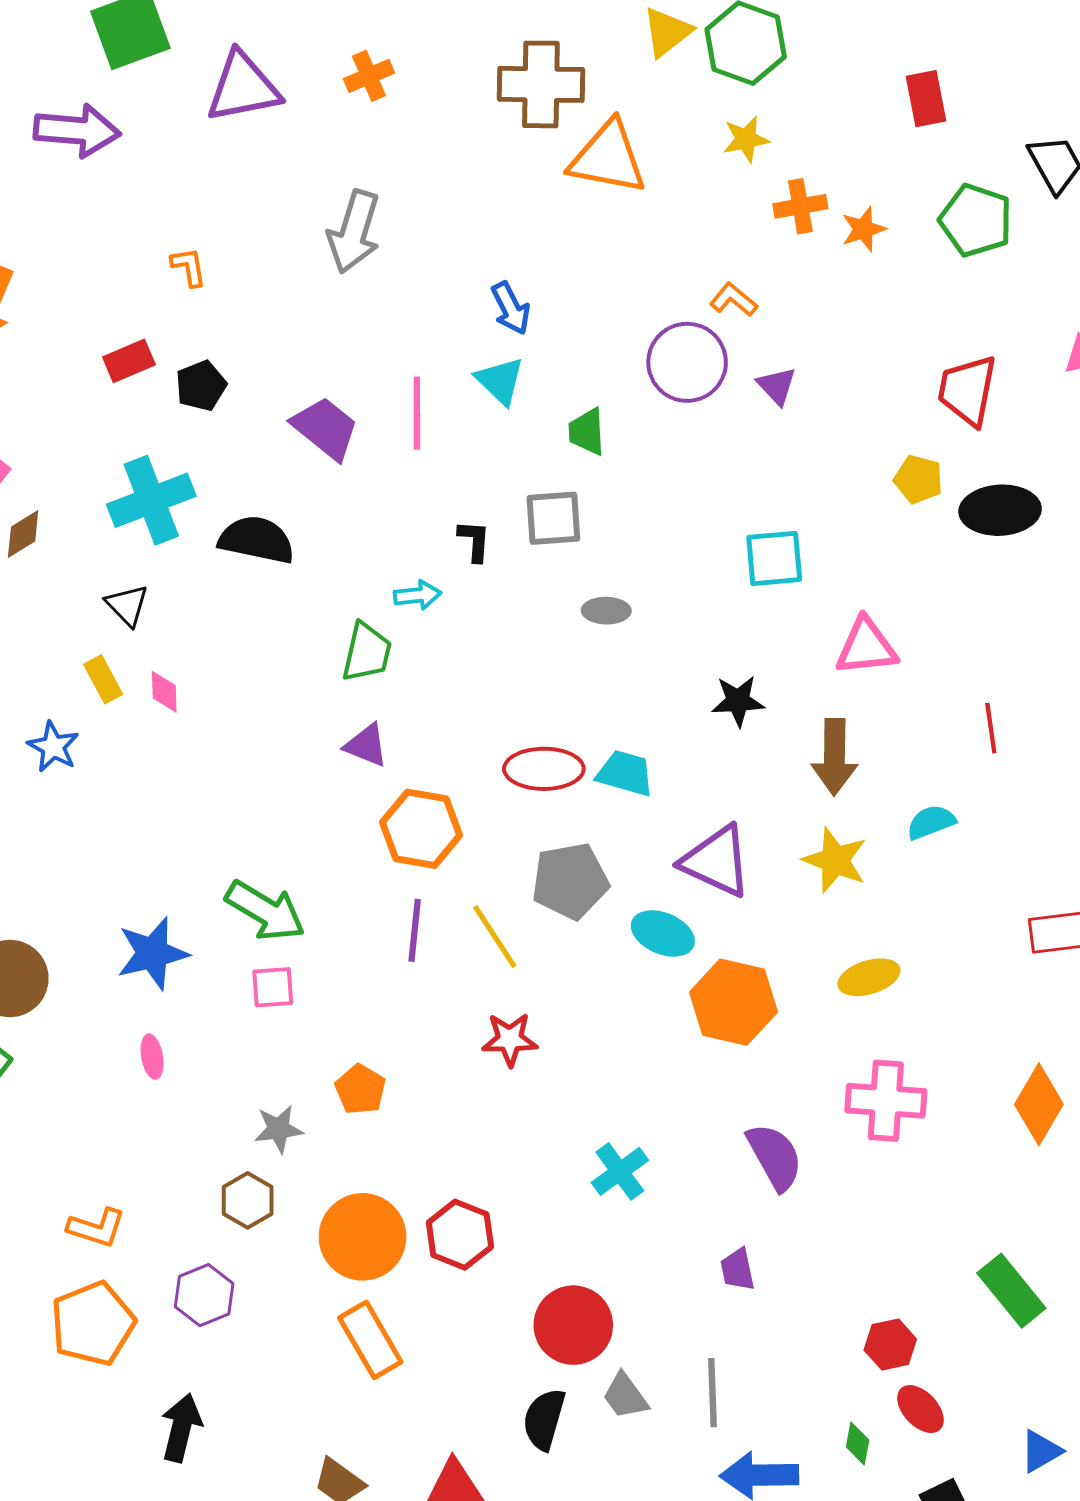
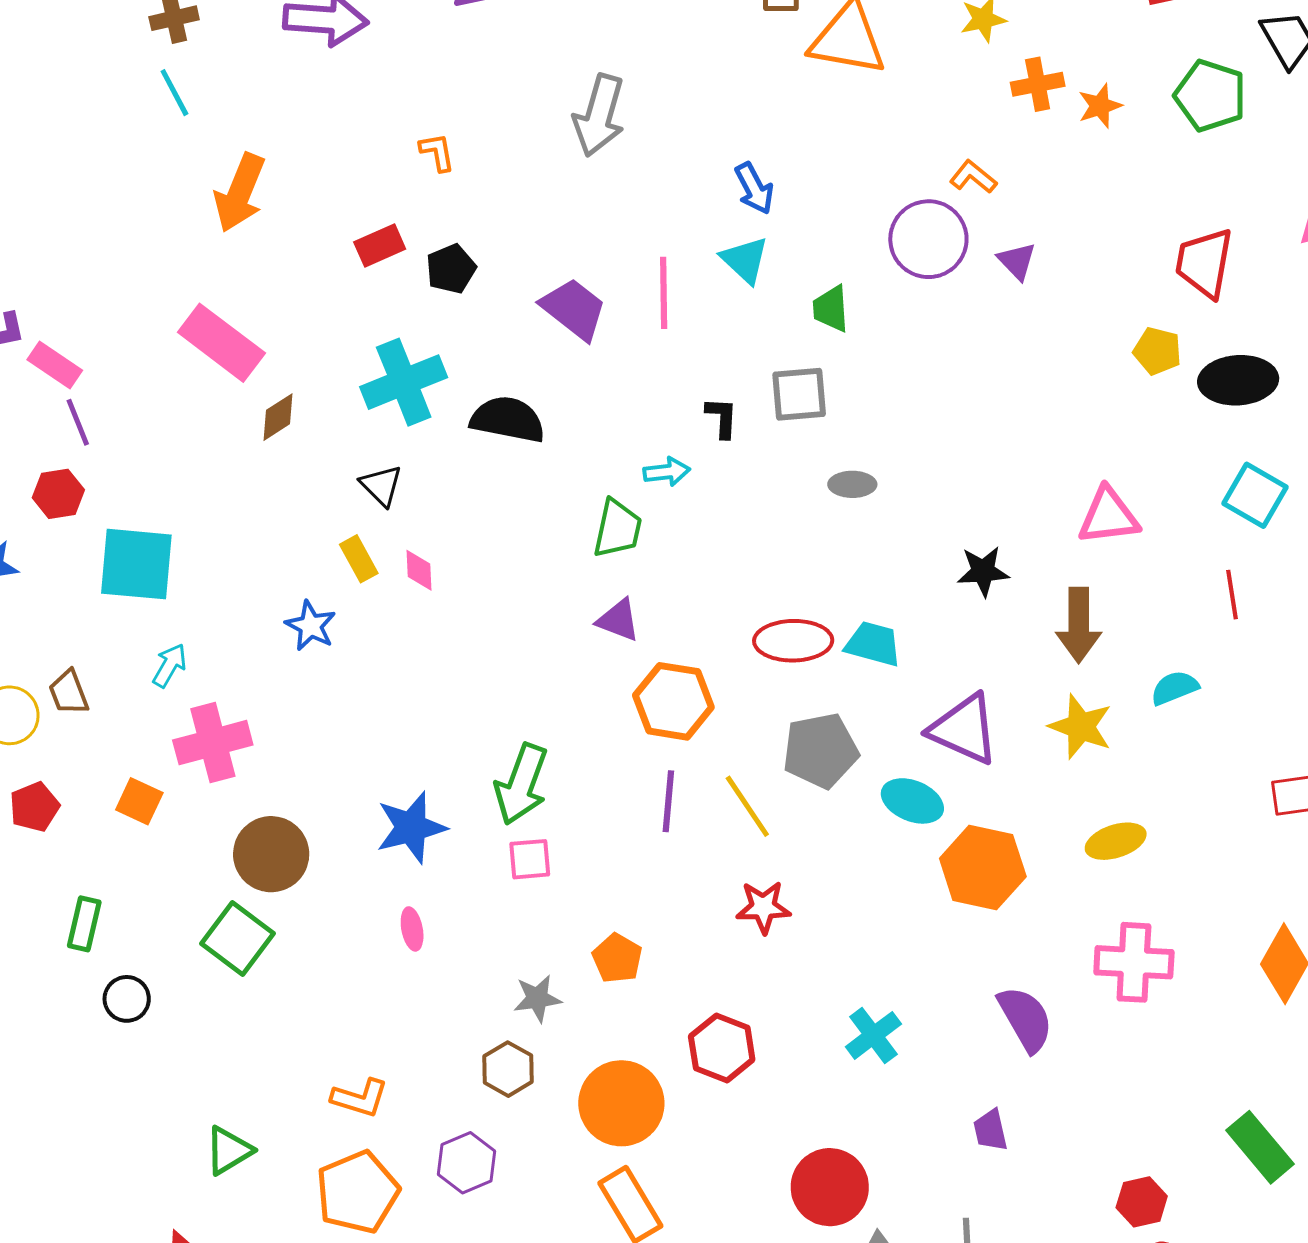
cyan square: (774, 558) -> (1255, 495), moved, turned 36
green arrow: (265, 911) -> (521, 784), turned 80
red hexagon: (460, 1235) -> (722, 1048), moved

